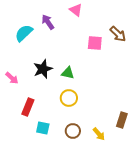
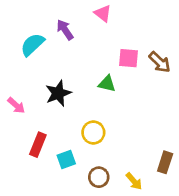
brown arrow: (118, 34) -> (160, 62), moved
green triangle: (68, 73) -> (107, 84), moved
cyan square: (43, 128) -> (66, 160), moved, turned -32

